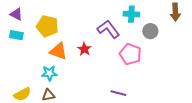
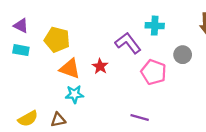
gray circle: (150, 31) -> (183, 55), moved
cyan star: (49, 73) -> (74, 94), moved

